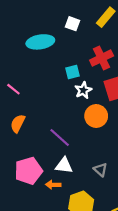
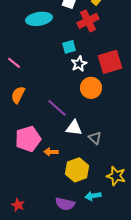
red cross: (102, 58) -> (88, 21), moved
white triangle: (64, 165) -> (74, 128), moved

